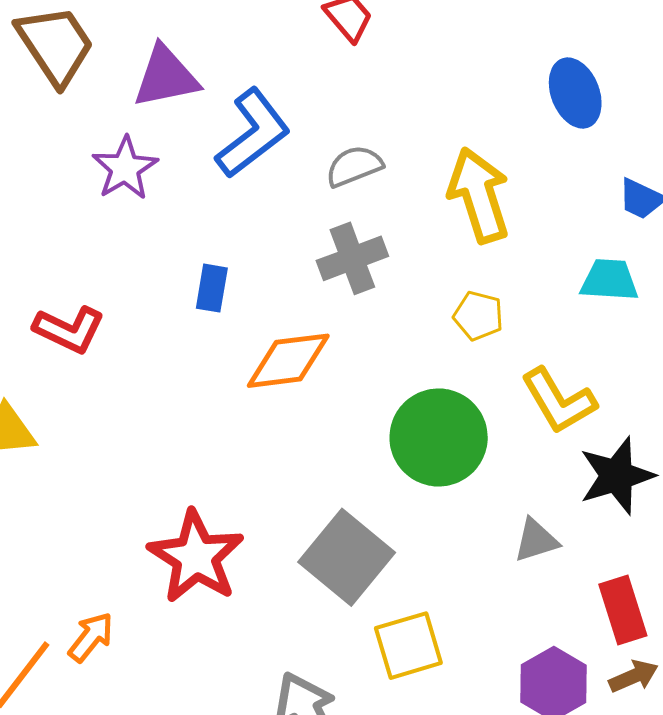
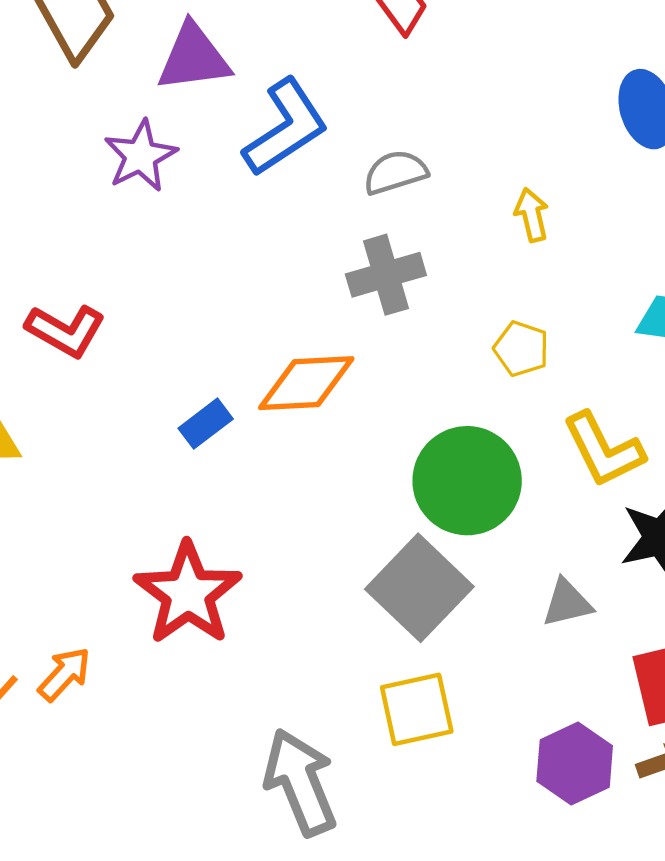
yellow arrow: (479, 195) -> (532, 215), size x0.5
blue rectangle: (212, 288) -> (206, 424), moved, turned 39
gray square: (347, 557) -> (419, 588), moved

